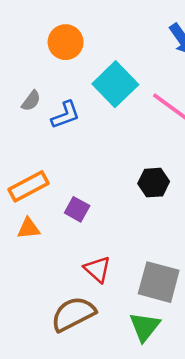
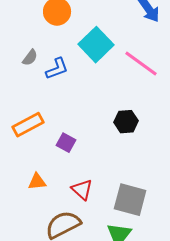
orange triangle: (29, 228) -> (37, 182), moved

